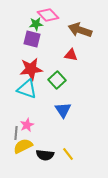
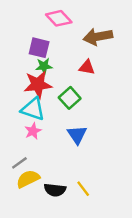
green star: (36, 24) -> (44, 66), moved
brown arrow: (80, 30) -> (98, 37), turned -30
pink star: (27, 125) -> (33, 131), moved
gray line: (16, 133) -> (19, 163), turned 48

